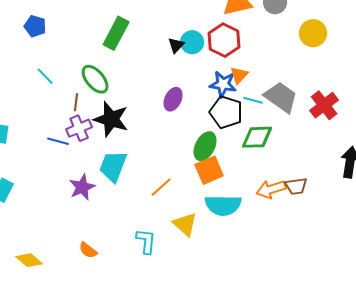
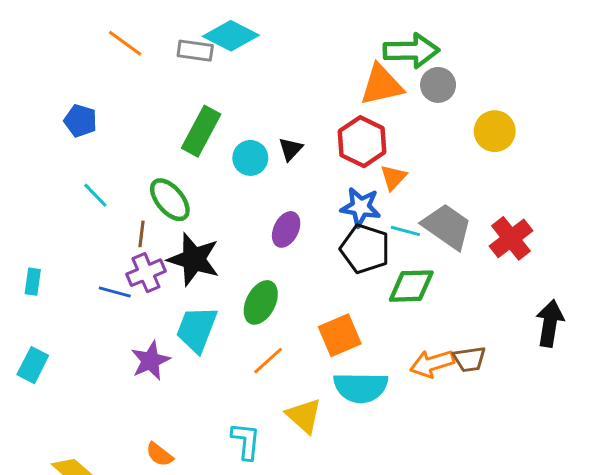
cyan circle: (192, 42) -> (250, 158), moved
orange triangle: (239, 75) -> (393, 177), moved
green ellipse: (205, 146) -> (261, 302), moved

